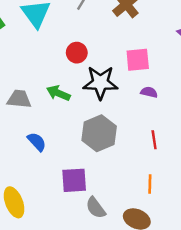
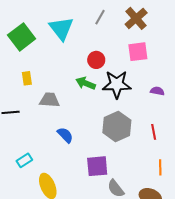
pink square: (138, 60) -> (138, 52), moved
green arrow: (58, 93) -> (86, 83), moved
red line: (154, 140) -> (154, 132), moved

